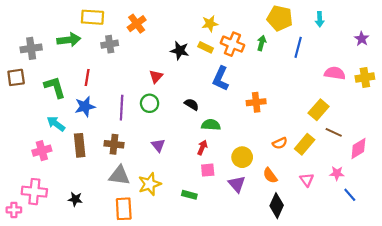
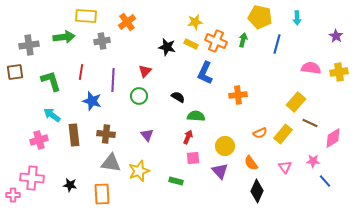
blue star: (85, 107) -> (92, 101), moved, turned 30
purple line: (122, 108) -> (113, 80), moved
orange rectangle: (124, 209) -> (102, 194), moved

